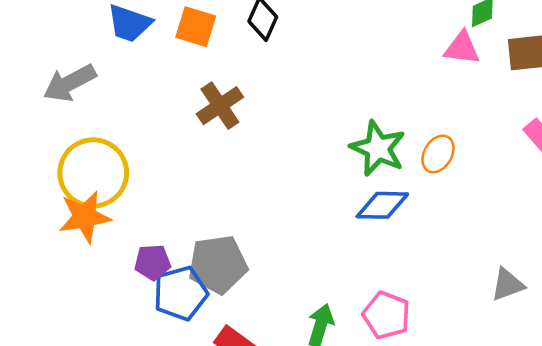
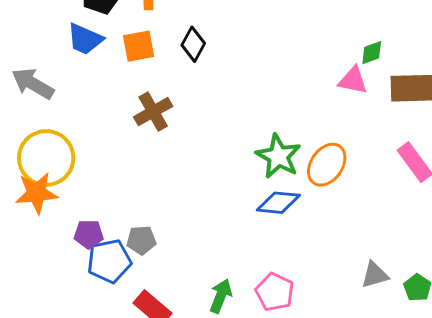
orange square: (196, 27) -> (139, 46), turned -32
gray arrow: (70, 83) -> (33, 84), turned 54
orange ellipse: (438, 154) -> (327, 165), size x1.4
gray pentagon: (218, 264) -> (141, 240), size x0.6

